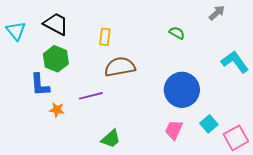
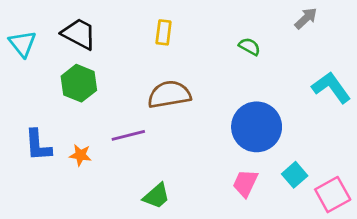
yellow rectangle: (105, 37) -> (164, 32), moved
blue L-shape: (40, 85) -> (38, 145), moved

